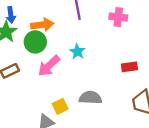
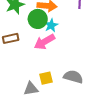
cyan star: (77, 52) -> (51, 25), moved

